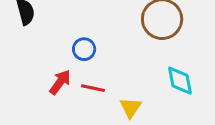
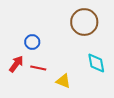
yellow triangle: (131, 108) -> (63, 81), turned -42

